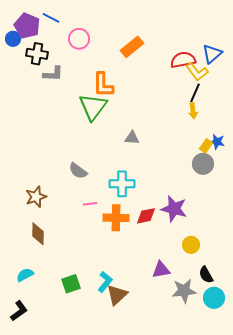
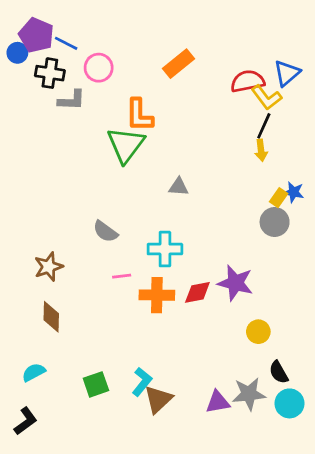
blue line: (51, 18) -> (66, 43), moved
pink circle: (79, 39) -> (99, 68), moved
purple triangle: (161, 270) -> (218, 402), moved

